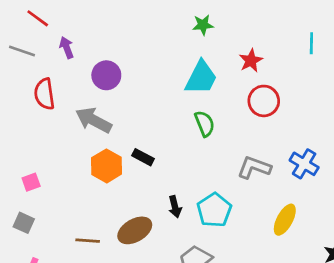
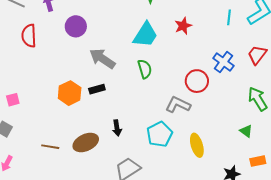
red circle: (264, 101) -> (197, 81), moved
gray arrow: (94, 120) -> (102, 59), moved
black rectangle: (143, 157) -> (97, 89), turned -49
blue cross: (304, 164) -> (223, 62), moved
cyan pentagon: (214, 210) -> (160, 134), moved
yellow ellipse: (285, 220) -> (197, 145), turned -50

